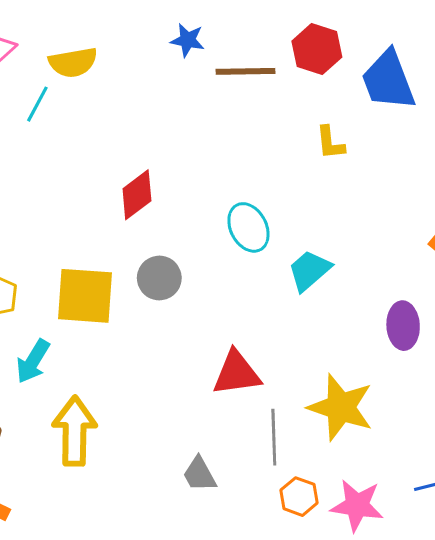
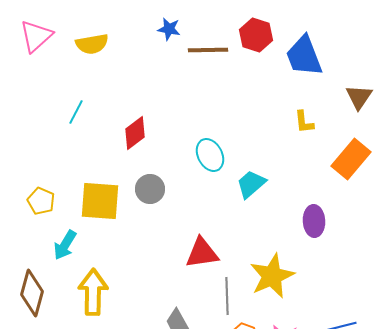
cyan line: (37, 104) -> (76, 112), moved
yellow L-shape: (330, 143) -> (304, 122), moved
yellow star: (341, 407) -> (272, 276), turned 30

